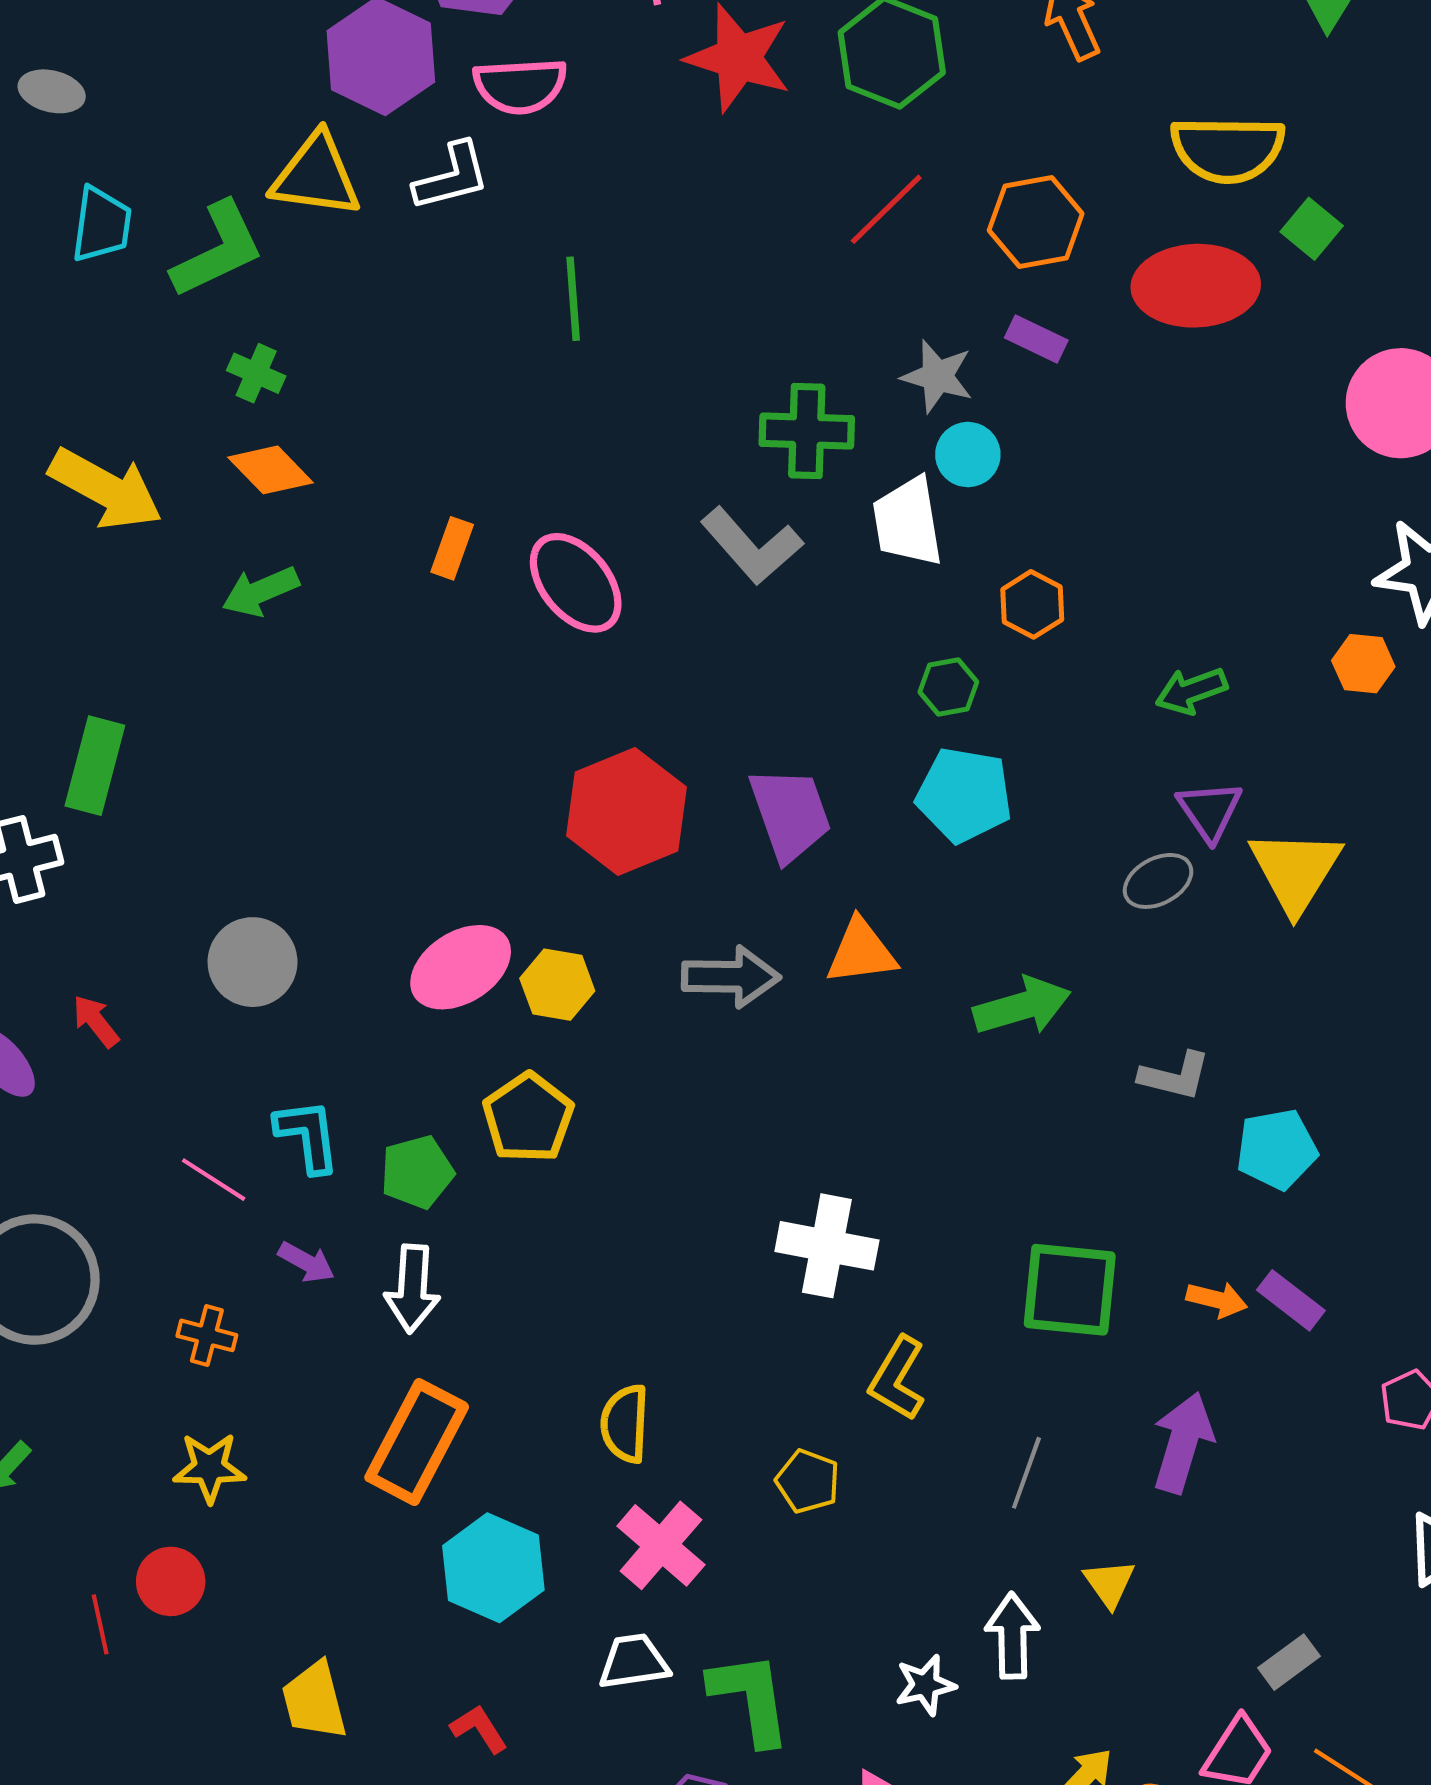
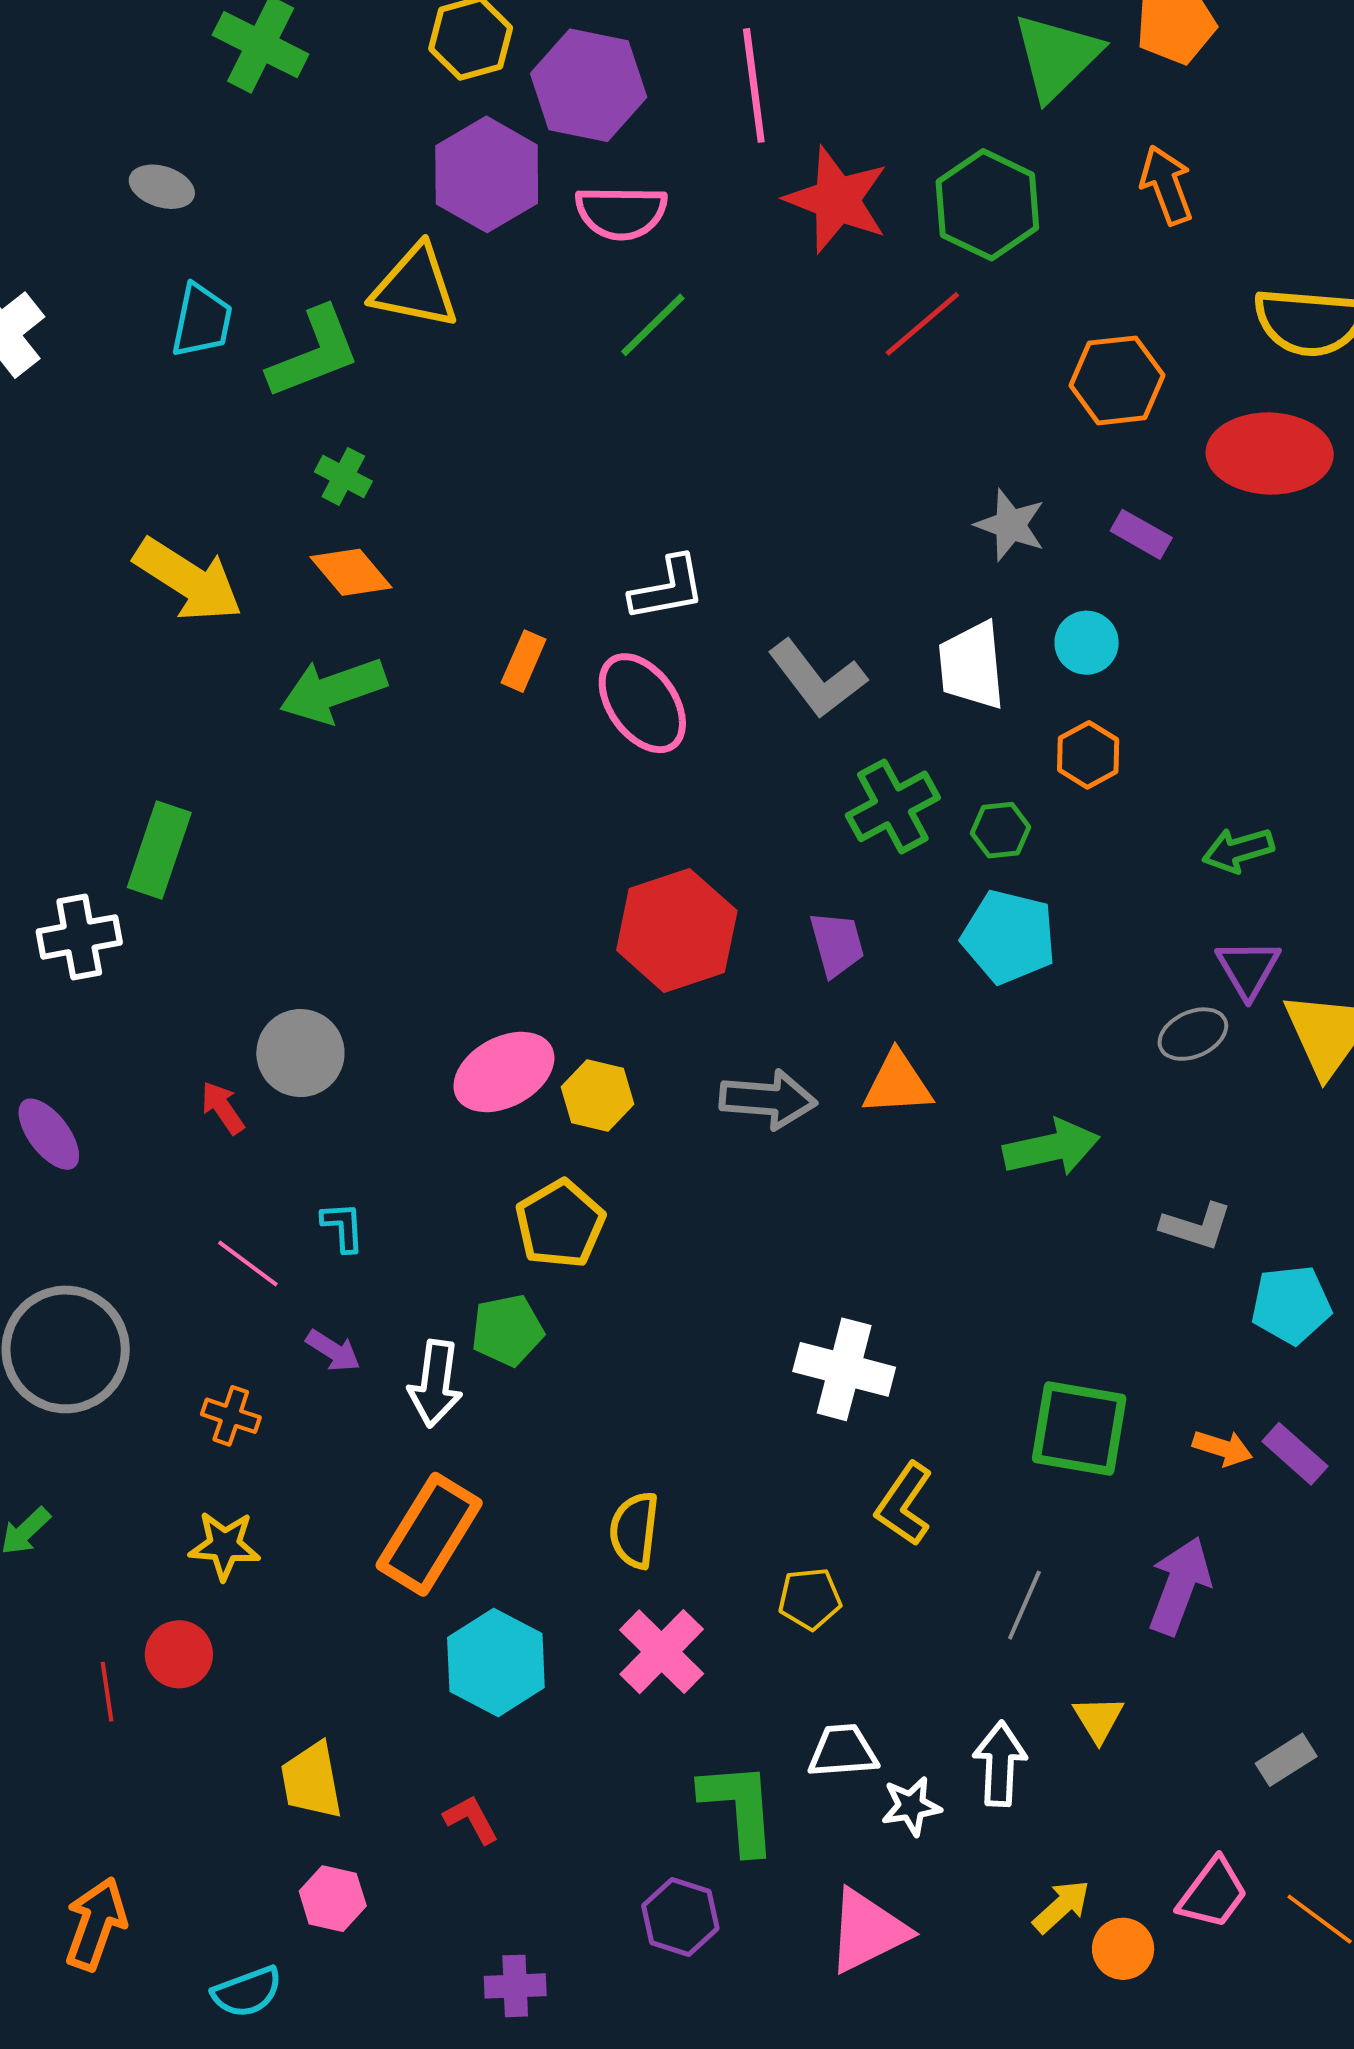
white L-shape: (452, 177) -> (668, 588), moved
red line: (886, 209) -> (922, 324), moved
green line: (573, 299) -> (653, 325), moved, turned 46
purple rectangle: (1036, 339) -> (1141, 534), moved
green cross: (807, 431) -> (893, 806), moved, turned -34
cyan circle: (968, 455) -> (1087, 643), moved
green arrow: (260, 591) -> (333, 690), size x1.4
purple trapezoid: (790, 814) -> (837, 944), size x0.7
red arrow: (96, 1021) -> (223, 1108), moved
cyan L-shape: (308, 1136) -> (343, 1227), size x0.7
green pentagon: (417, 1172) -> (507, 1330), moved
yellow pentagon: (808, 1481) -> (810, 1599), turned -30
white trapezoid: (634, 1662) -> (843, 1751), moved
gray rectangle: (1289, 1662) -> (1286, 1760), moved

